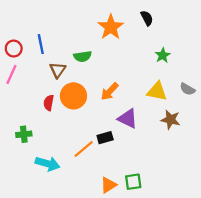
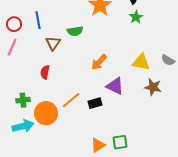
green star: (163, 55) -> (136, 17), moved
orange circle: (73, 96) -> (46, 113), moved
orange line: (84, 149) -> (71, 100), moved
cyan arrow: (48, 164) -> (23, 126), moved, turned -30

